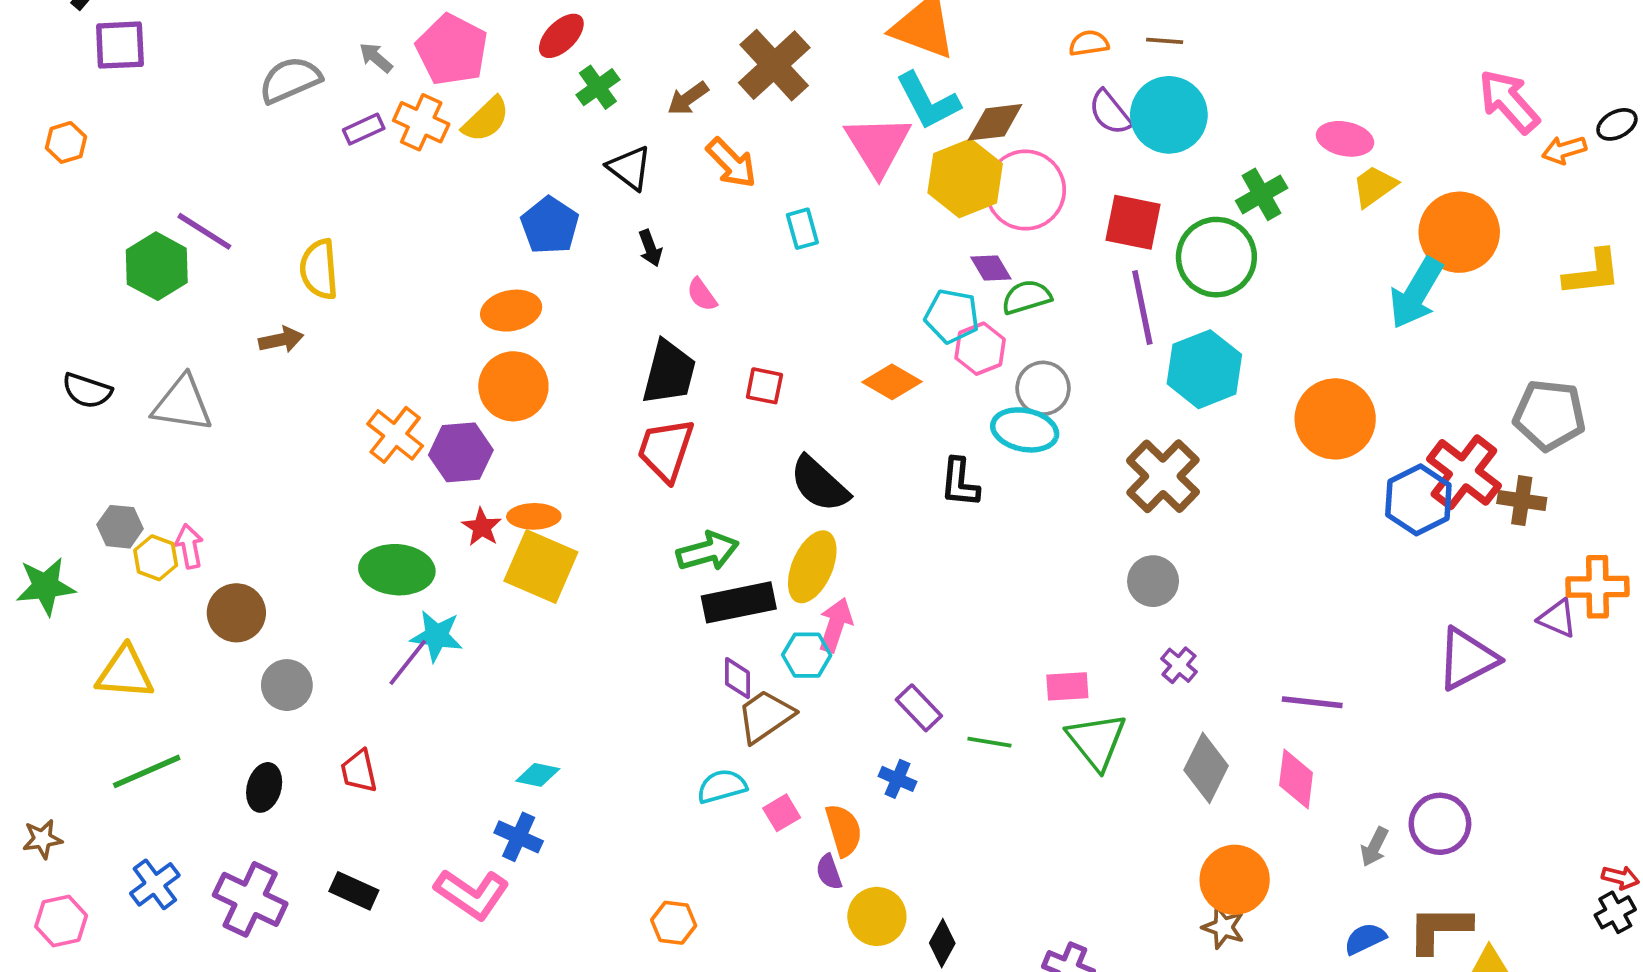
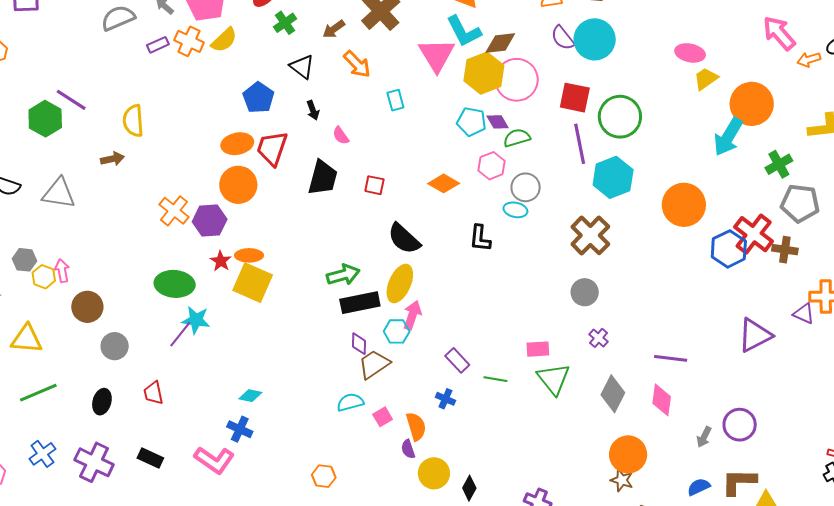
green cross: (1262, 194) -> (779, 164), moved
cyan pentagon: (952, 316) -> (472, 122), moved
cyan ellipse: (1025, 430) -> (515, 210), size x0.7
red trapezoid: (666, 450) -> (272, 148), moved

